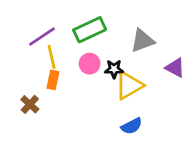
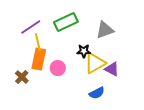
pink circle: (90, 64) -> (58, 68), moved
purple triangle: (175, 68) -> (112, 69), moved
orange rectangle: (53, 80) -> (39, 59), size x1.5

